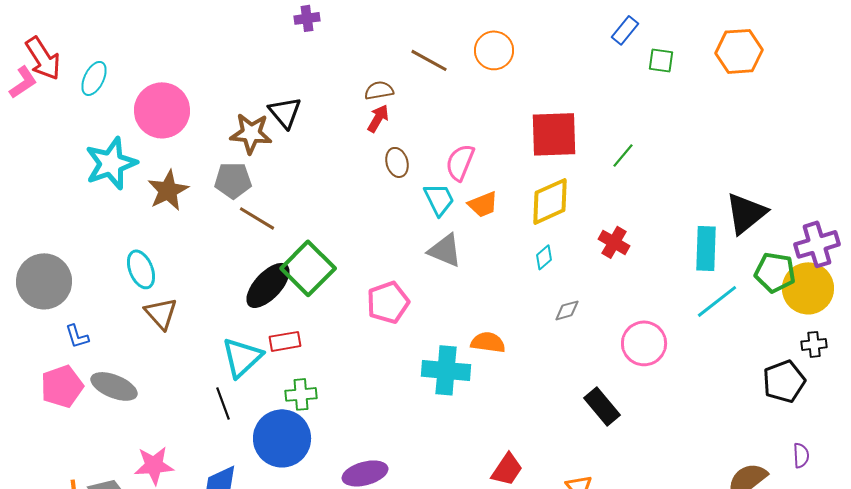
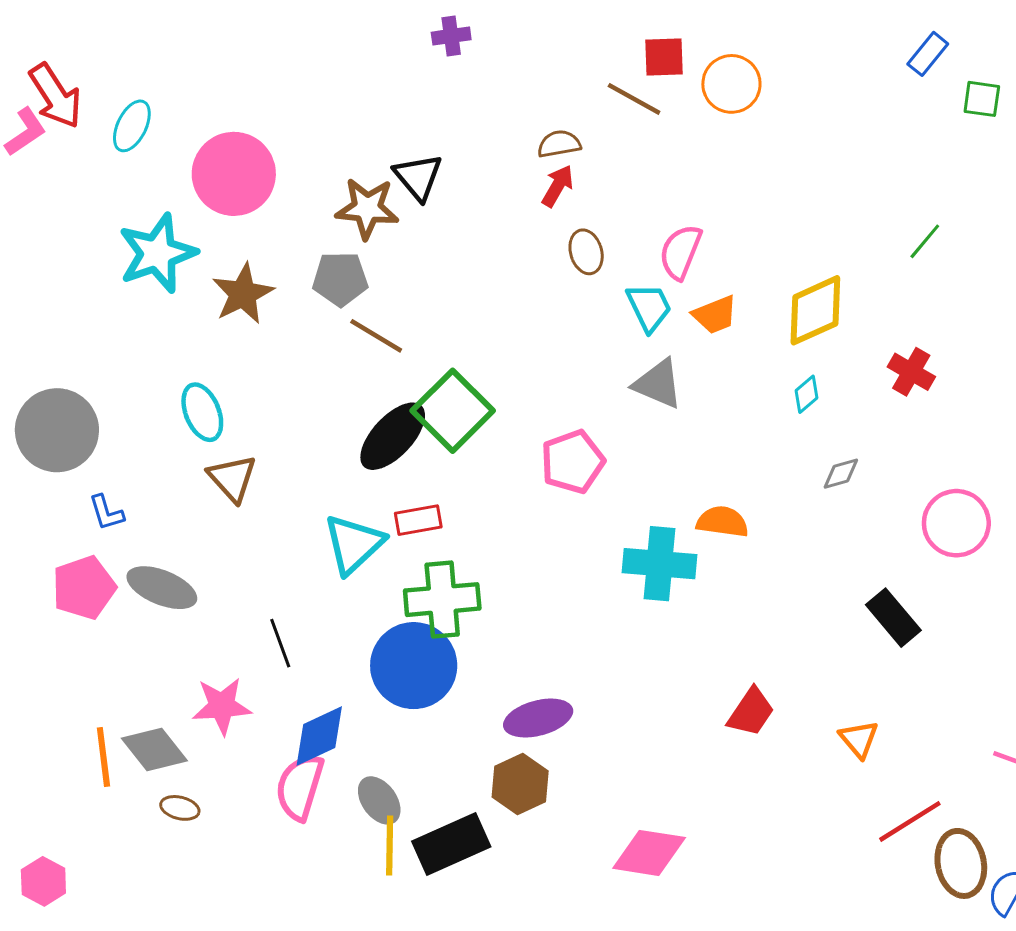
red square: (554, 134) -> (664, 57), moved, size x0.6
green cross: (301, 394) -> (442, 600), size x1.6
black line: (223, 403) -> (280, 643), moved

